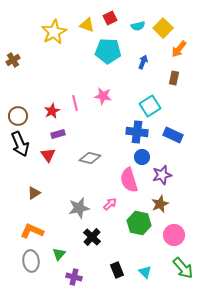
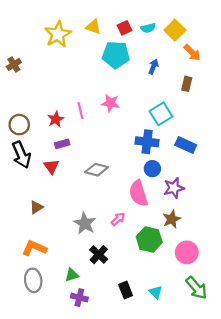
red square: (110, 18) -> (124, 28), moved
orange arrow: (179, 49) -> (192, 53), turned -84
gray star: (79, 208) -> (85, 223), turned -30
green triangle: (59, 254) -> (72, 275), moved, turned 32

